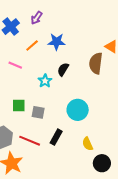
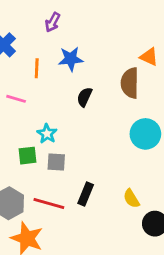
purple arrow: (37, 18) -> (53, 22), moved
orange line: (32, 46) -> (37, 68), turned -40
cyan star: (45, 81) -> (47, 134), moved
cyan circle: (78, 110) -> (145, 134), moved

